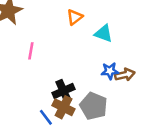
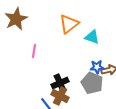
orange triangle: (75, 17) -> (69, 24), size x1.5
gray pentagon: (93, 106) -> (92, 83), moved

